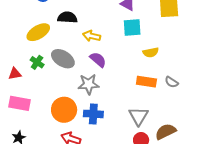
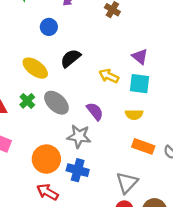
black semicircle: (67, 17) -> (71, 58), turned -54
yellow ellipse: (38, 32) -> (35, 68), turned 55
yellow arrow: (92, 36) -> (109, 76), moved
yellow semicircle: (151, 52) -> (134, 115), moved

